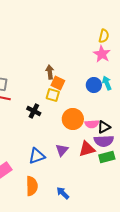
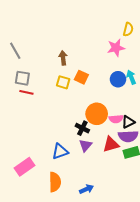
pink star: (102, 54) -> (116, 48), moved, turned 30
brown arrow: (50, 72) -> (63, 58), moved
yellow square: (53, 95) -> (63, 82), moved
black cross: (34, 111) -> (82, 128), moved
blue arrow: (63, 193) -> (86, 189), turned 112

